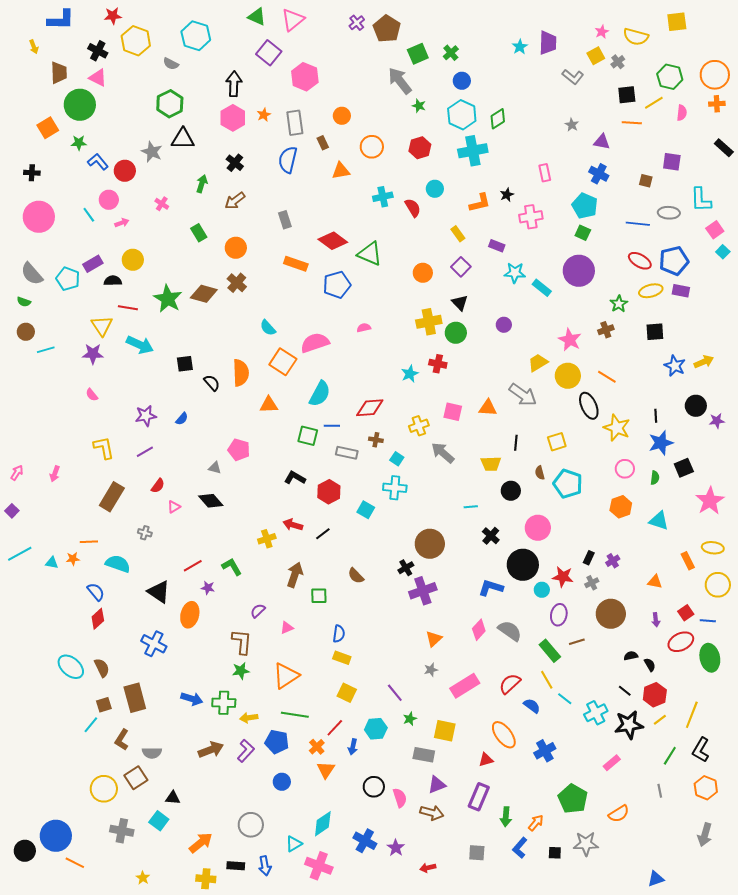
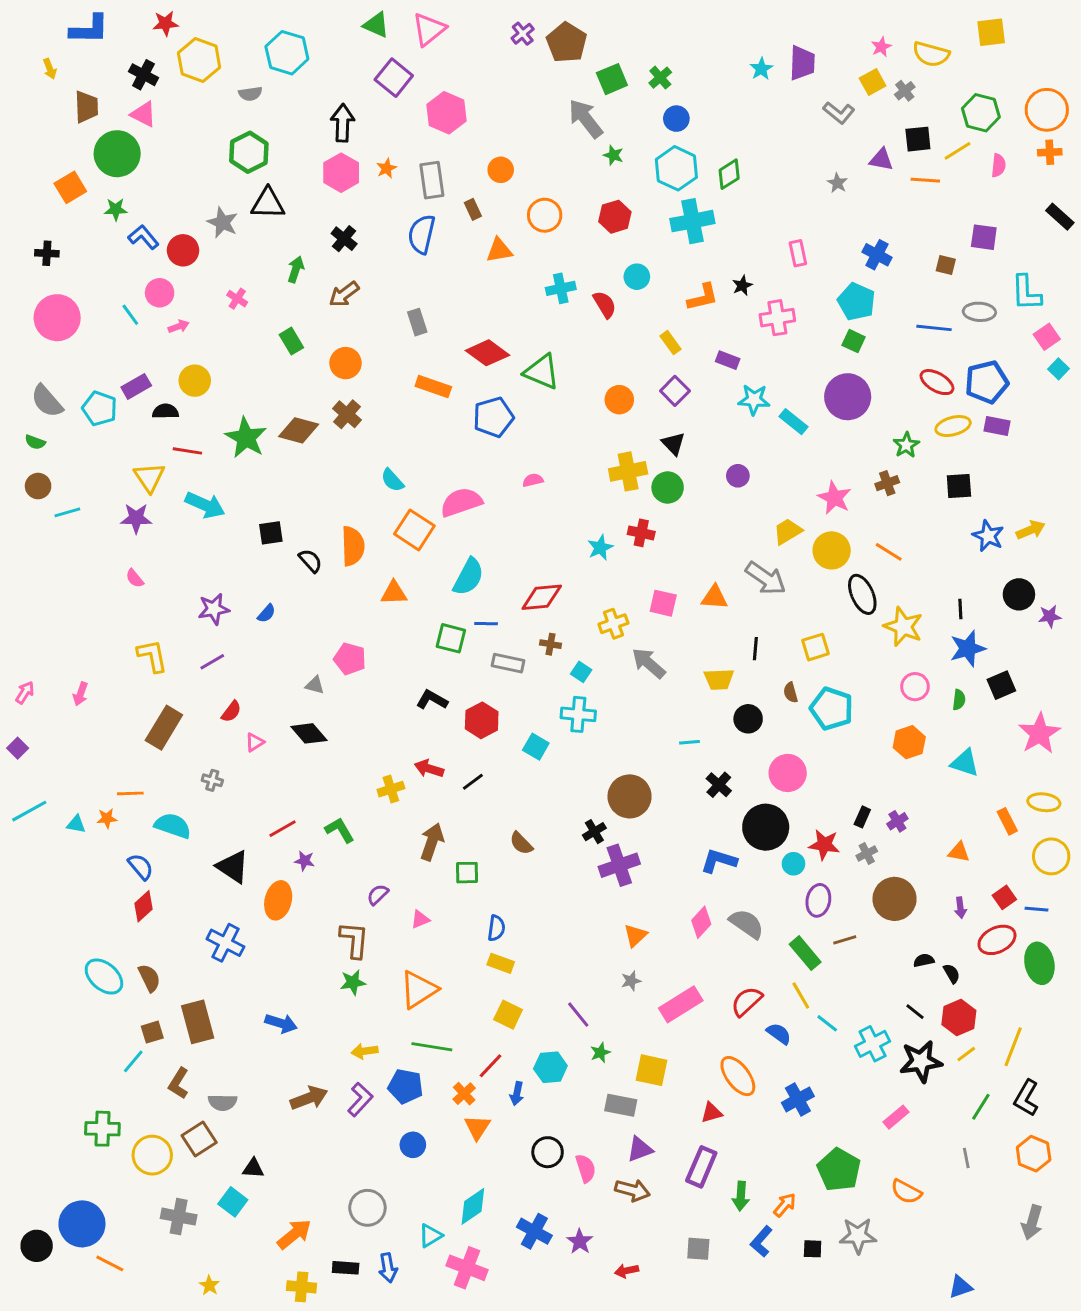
gray semicircle: (171, 64) -> (250, 94), turned -35
purple triangle: (602, 142) -> (881, 160), moved
green cross: (224, 703) -> (102, 1129), moved
orange semicircle: (619, 814) -> (906, 1192), turned 60

